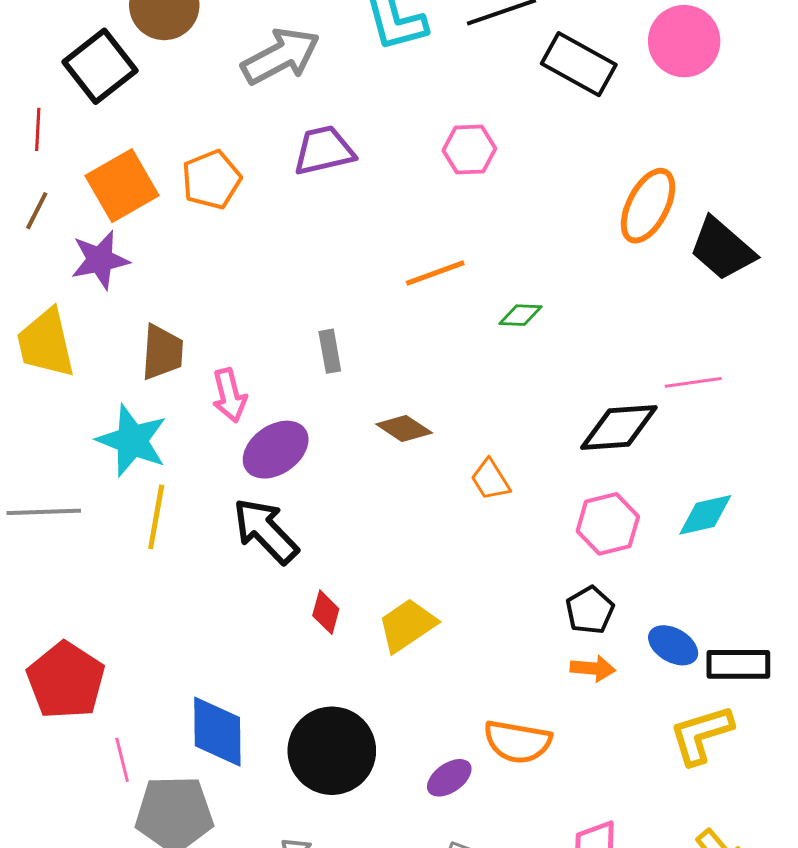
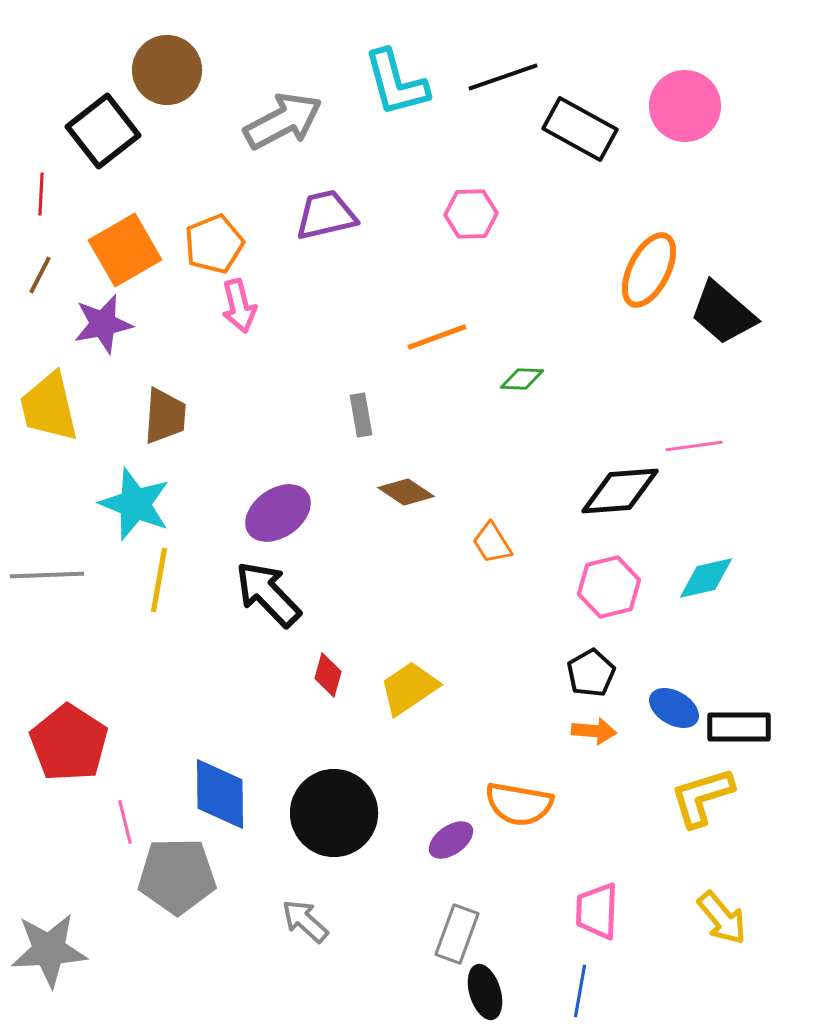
gray rectangle: (330, 351) -> (361, 415), moved
pink arrow: (229, 395) -> (239, 306), moved

